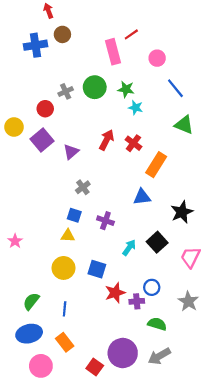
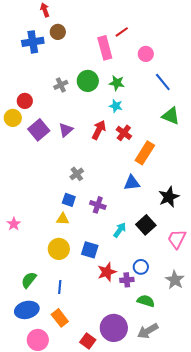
cyan star: (136, 108) -> (116, 106), moved
red circle: (45, 109) -> (25, 101), moved
purple triangle: (71, 152) -> (66, 130), moved

